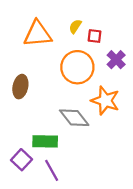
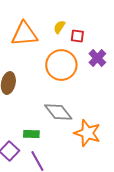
orange star: (105, 101) -> (87, 133), moved
green rectangle: (45, 141) -> (31, 134), size x0.7

